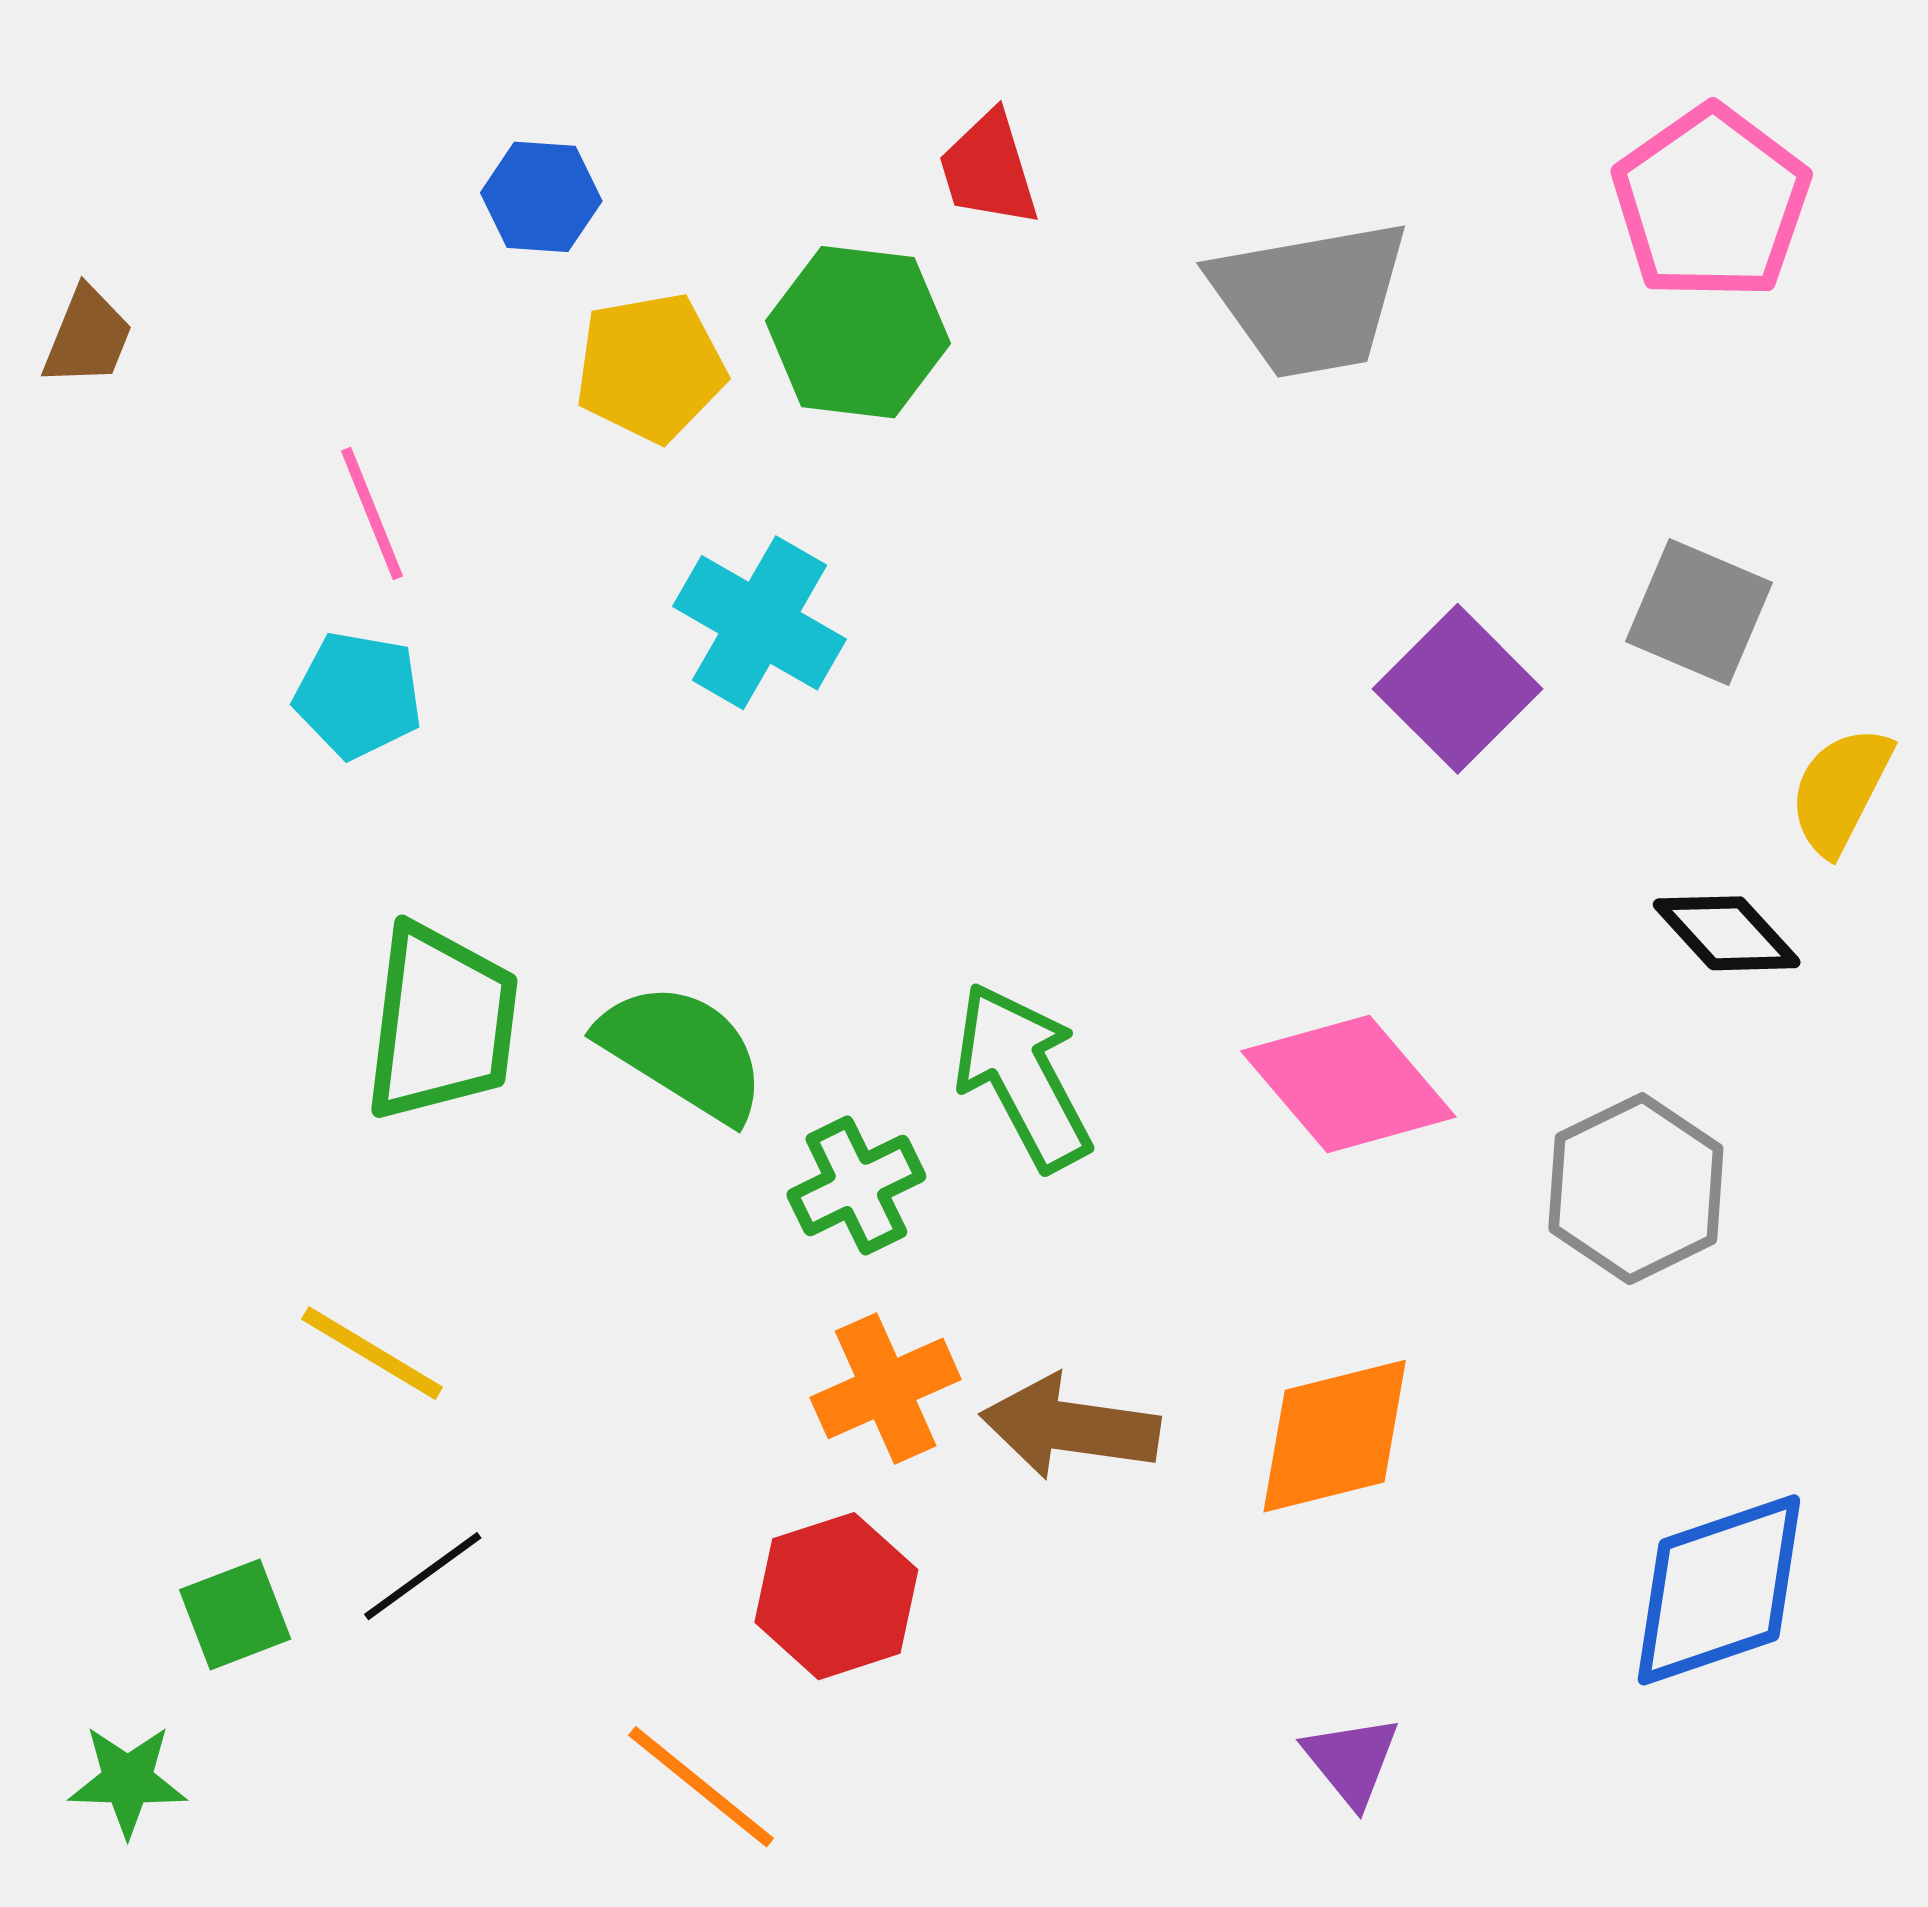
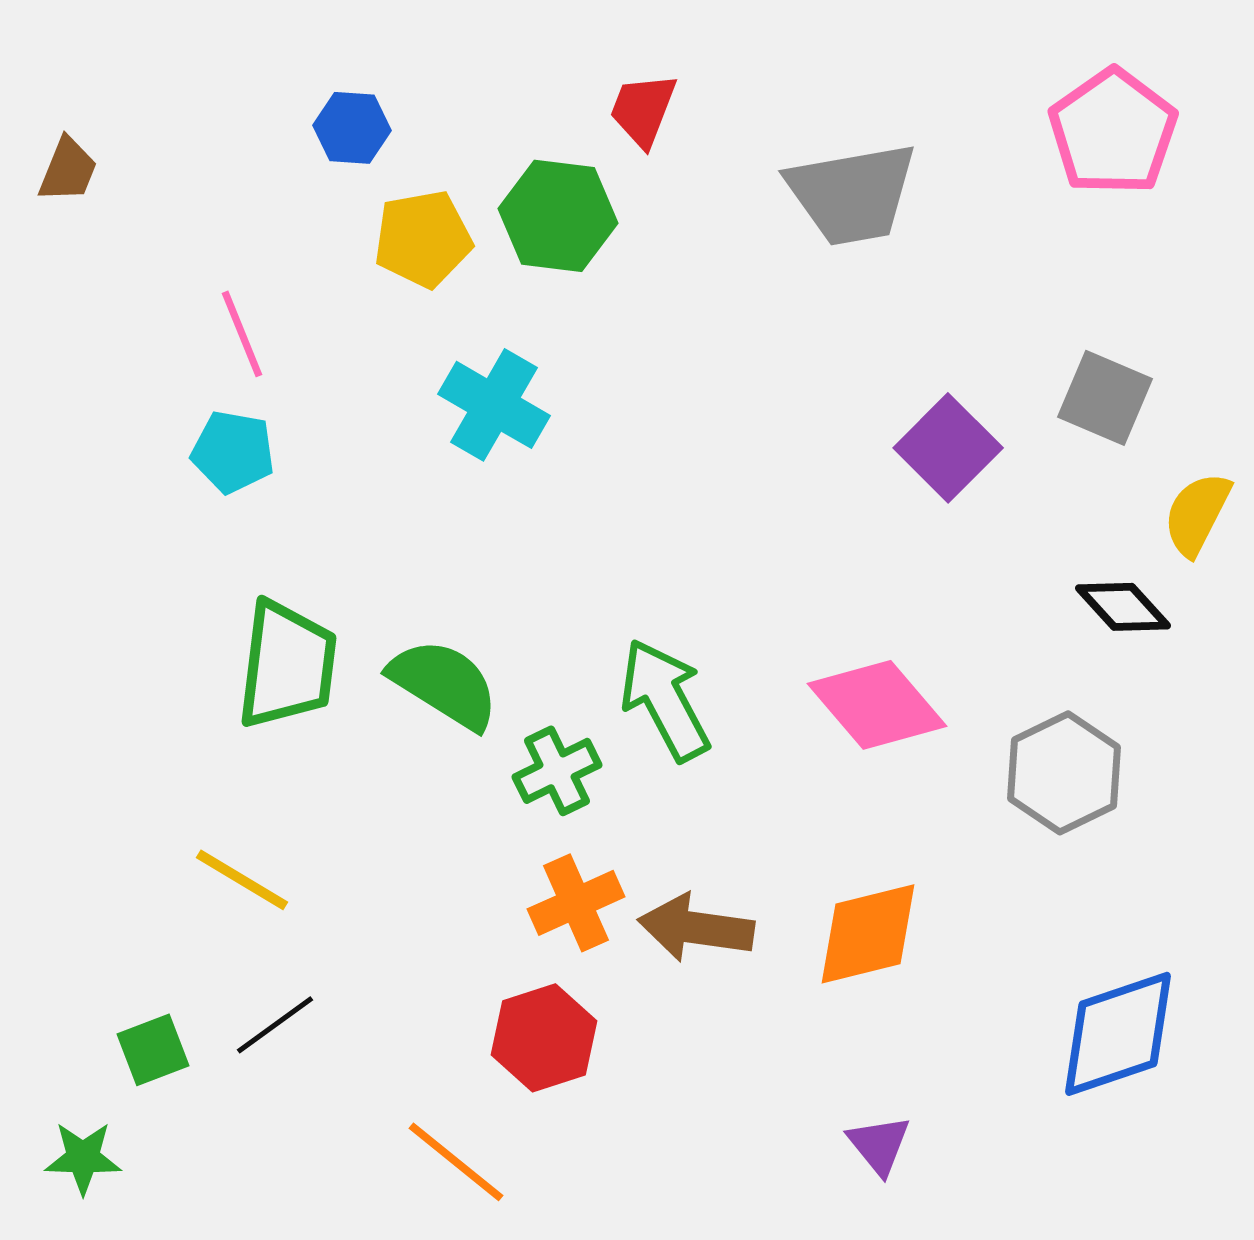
red trapezoid: (989, 169) -> (643, 110), turned 38
brown trapezoid: (88, 337) -> (68, 170), moved

